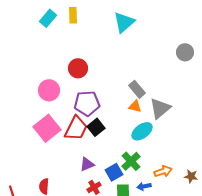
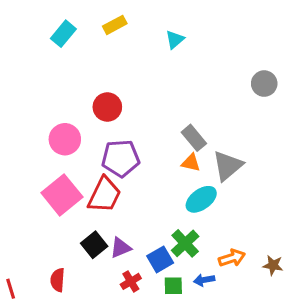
yellow rectangle: (73, 15) -> (115, 25), moved, turned 63
cyan triangle: (124, 22) -> (175, 40), size x0.6
black square: (96, 127) -> (94, 245), moved

